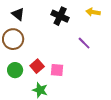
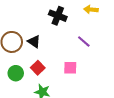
black triangle: (18, 14) -> (34, 42), moved
pink square: (57, 70) -> (70, 68), moved

